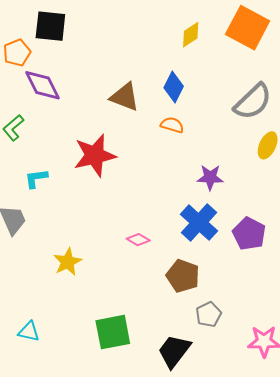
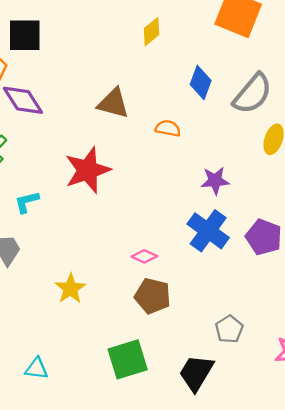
yellow diamond: (191, 35) -> (151, 32), moved
blue diamond: (174, 87) -> (201, 83), moved
brown pentagon: (183, 276) -> (153, 296), moved

